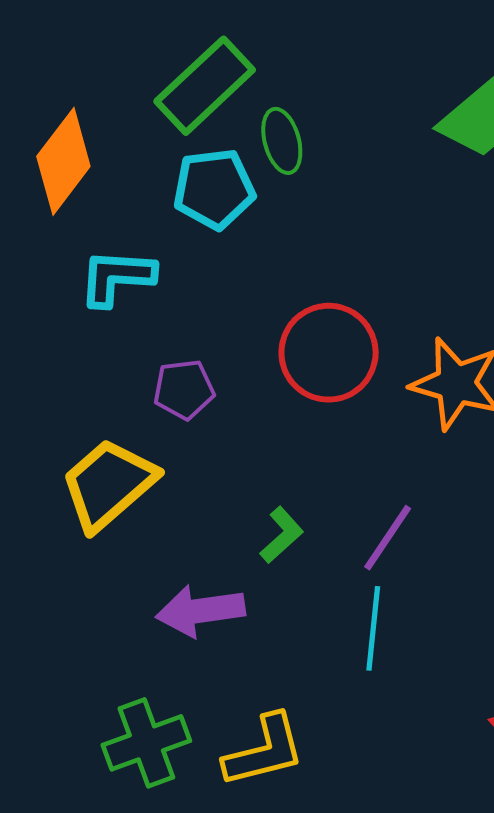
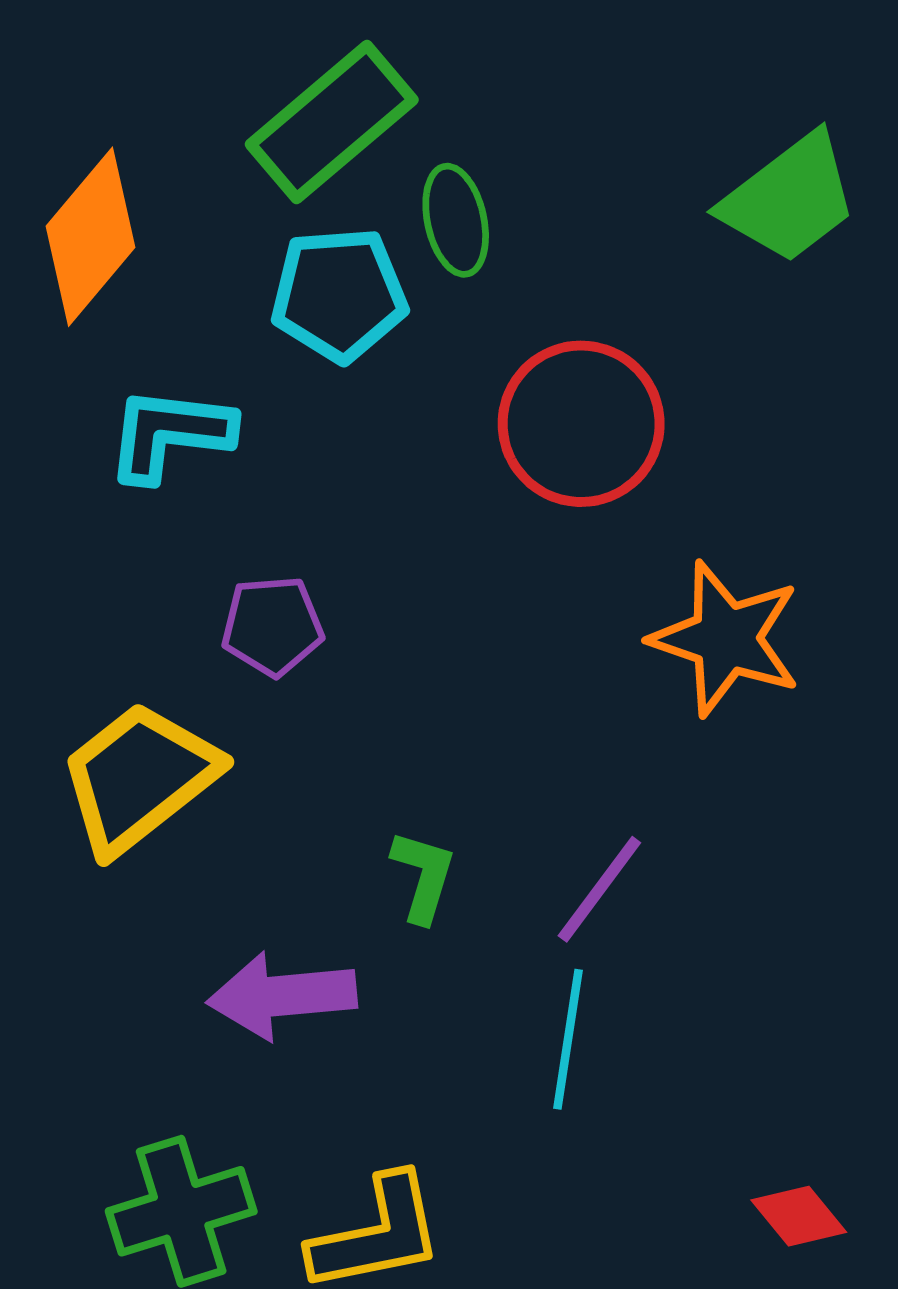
red circle: (329, 353) -> (581, 424), moved
green L-shape: (282, 535) -> (423, 876), turned -34

